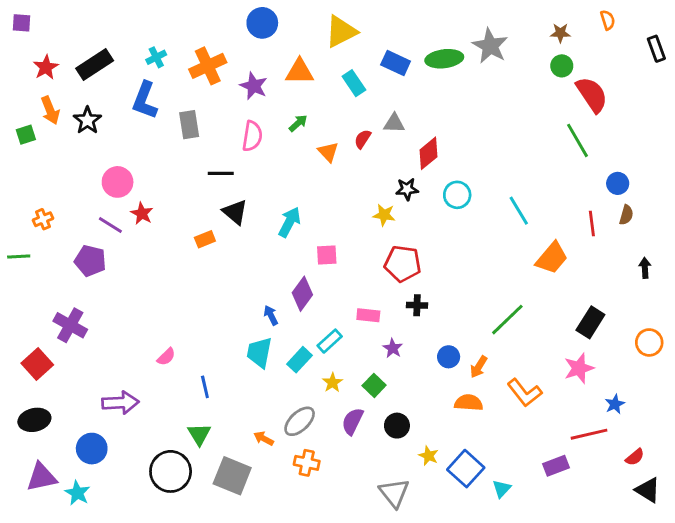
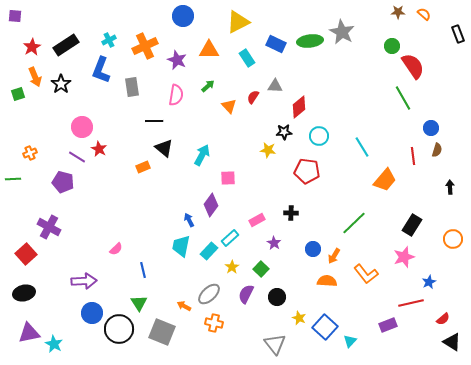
orange semicircle: (608, 20) -> (424, 14), turned -32
brown star: (560, 33) -> (398, 12), moved
red pentagon: (403, 264) -> (307, 171), moved
pink rectangle: (368, 315) -> (257, 220), turned -35
blue circle: (92, 449) -> (92, 313), moved

